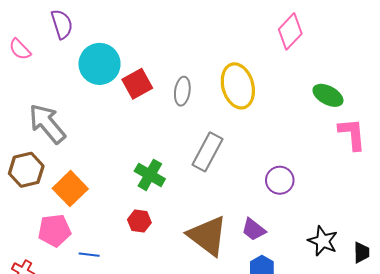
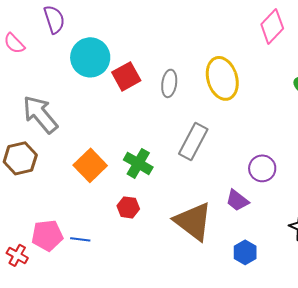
orange square: (70, 189) -> (90, 165), moved
purple trapezoid: (254, 229) -> (237, 200), moved
pink pentagon: (54, 231) -> (47, 235), moved

